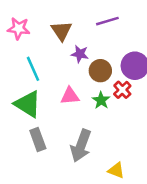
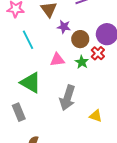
green triangle: (28, 104) -> (31, 83), moved
gray rectangle: (38, 140) -> (19, 112), moved

